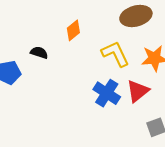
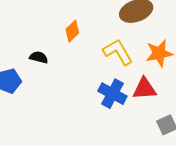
red triangle: (138, 91) -> (144, 89), turned 40

